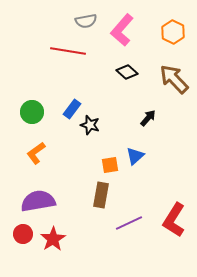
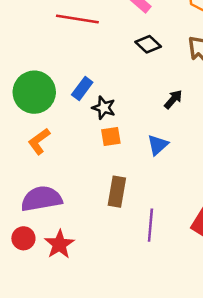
green circle: (32, 112) -> (34, 92), size x1.5
orange square: (110, 165) -> (111, 136), moved
purple line: (129, 223) -> (150, 225), turned -60

